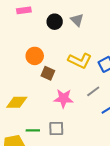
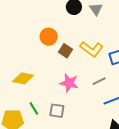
brown square: (48, 73) -> (65, 51), moved
green line: (33, 130) -> (34, 108), turned 48

